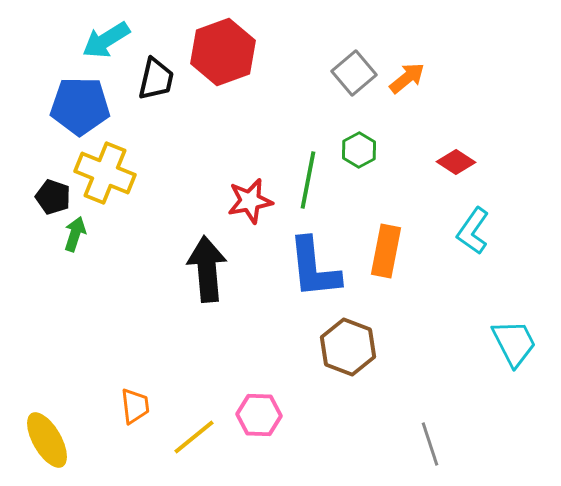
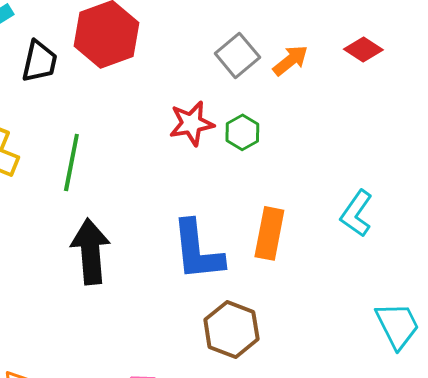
red diamond: (456, 162) -> (363, 49), moved
green line: (308, 180) -> (71, 162), moved
red star: (250, 201) -> (191, 123), moved

